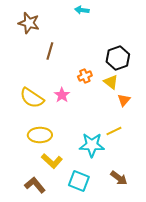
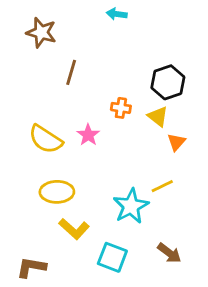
orange cross: (85, 76) -> (121, 108), turned 32
cyan star: (92, 145) -> (131, 206), turned -30
brown L-shape: (35, 185) -> (31, 267), moved, turned -40

